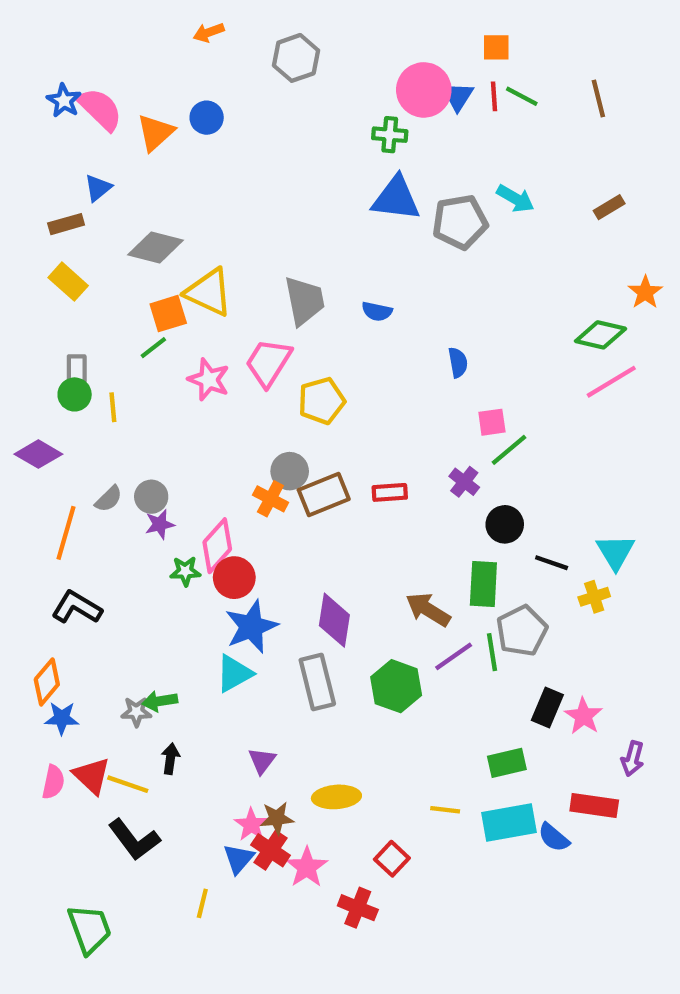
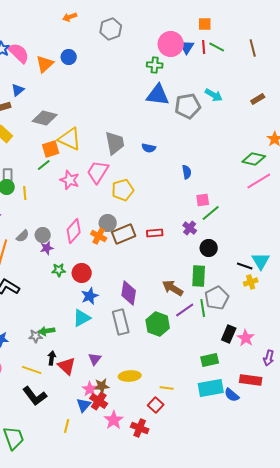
pink diamond: (217, 546) -> (74, 231), moved
black line: (552, 563) -> (245, 266), moved
blue star: (251, 627) -> (90, 296), size x0.7
red triangle: (92, 776) -> (67, 366), moved
yellow line: (445, 810) -> (167, 388), moved
pink star: (307, 867) -> (114, 420), moved

